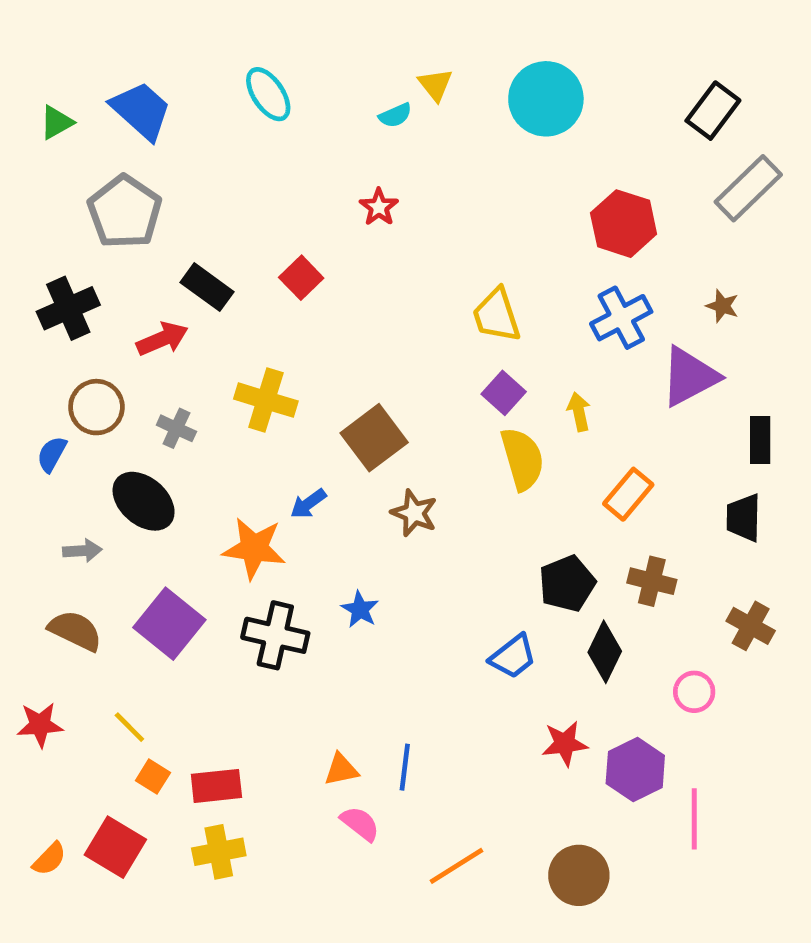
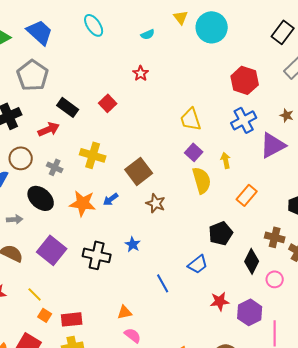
yellow triangle: (435, 85) -> (181, 17), moved
orange star: (254, 548) -> (83, 203), moved
brown cross: (652, 581) -> (275, 237), moved
black diamond: (605, 652) -> (252, 261), moved
blue line: (405, 767) -> (163, 283), moved, turned -36

